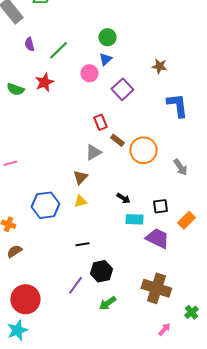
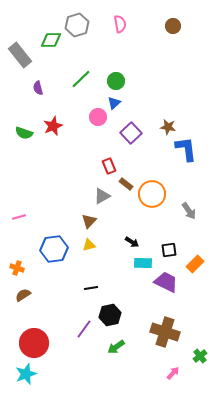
green line: (58, 50) -> (81, 79), moved
brown star: (159, 66) -> (168, 127), moved
pink line: (10, 163) -> (19, 217), moved

